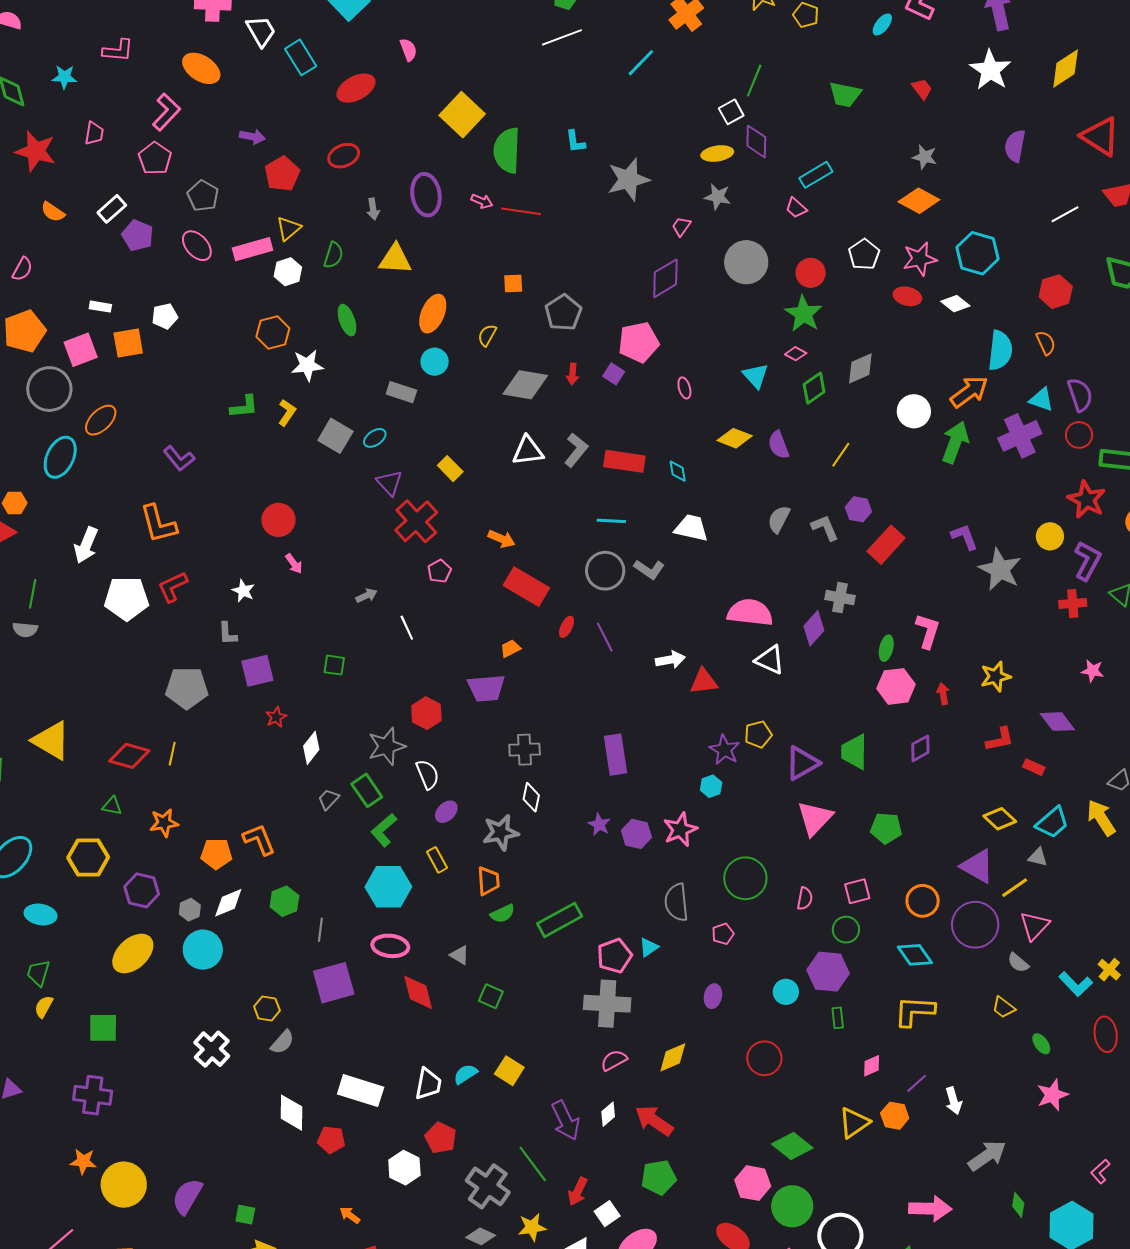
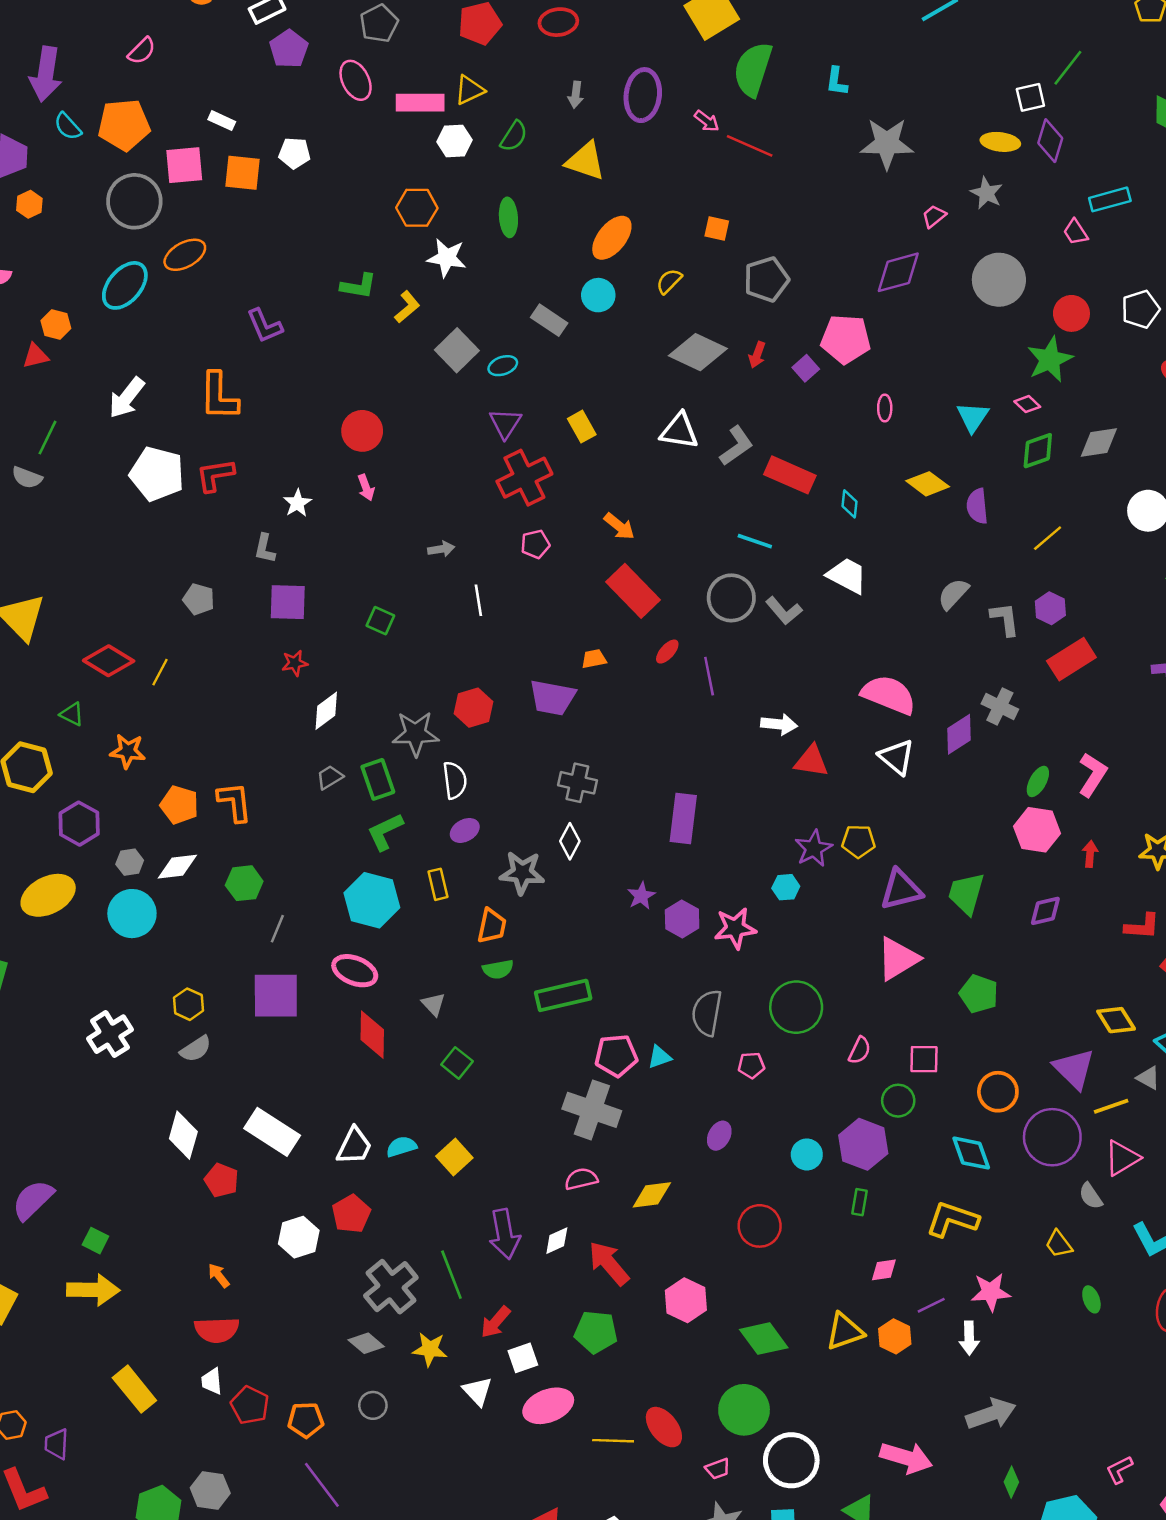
gray pentagon: (187, 688) -> (199, 599), size x0.6
pink star: (1052, 1095) -> (991, 1292), moved
pink hexagon: (753, 1183) -> (686, 1300), moved

